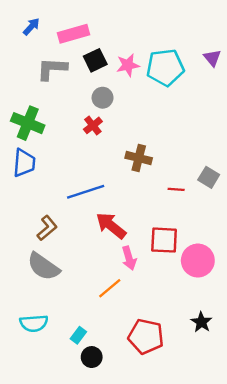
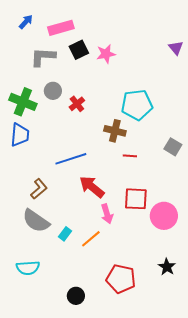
cyan pentagon: (165, 68) -> (137, 105), moved
gray circle: (103, 98) -> (53, 91), moved
red line: (176, 189) -> (130, 156), moved
cyan rectangle: (78, 335) -> (65, 234), moved

